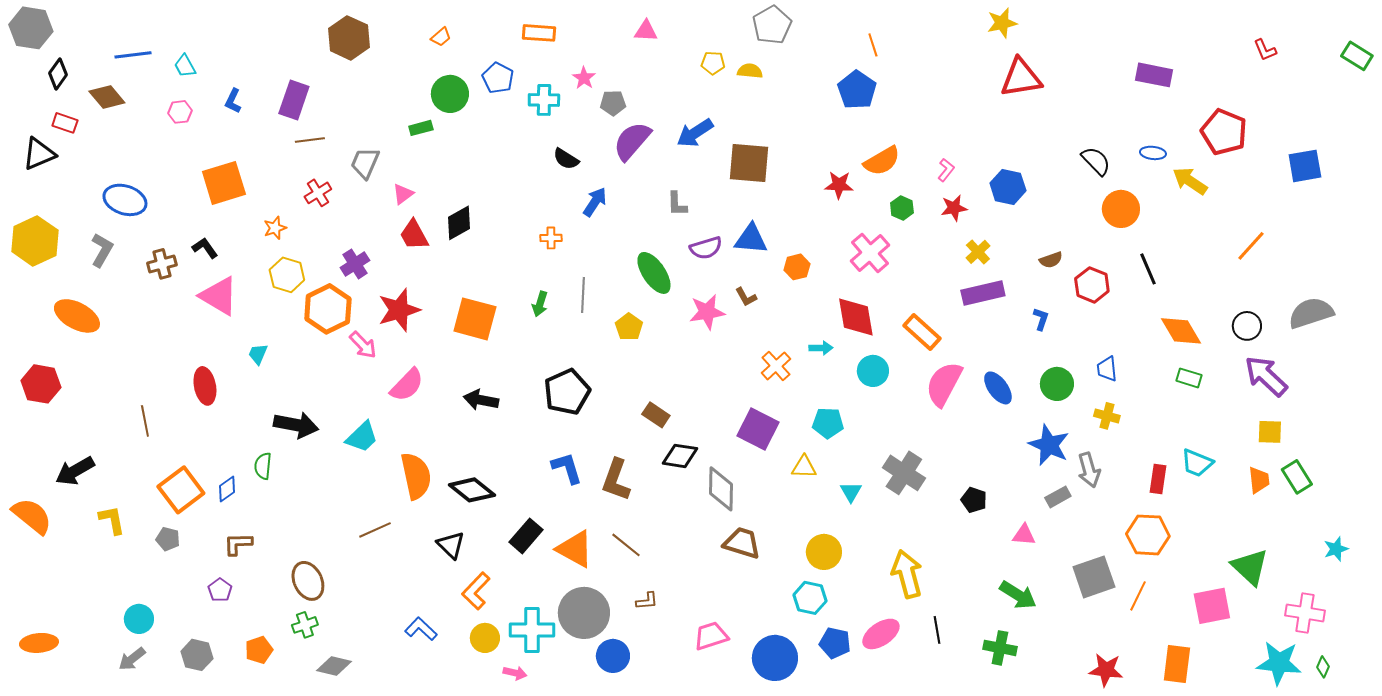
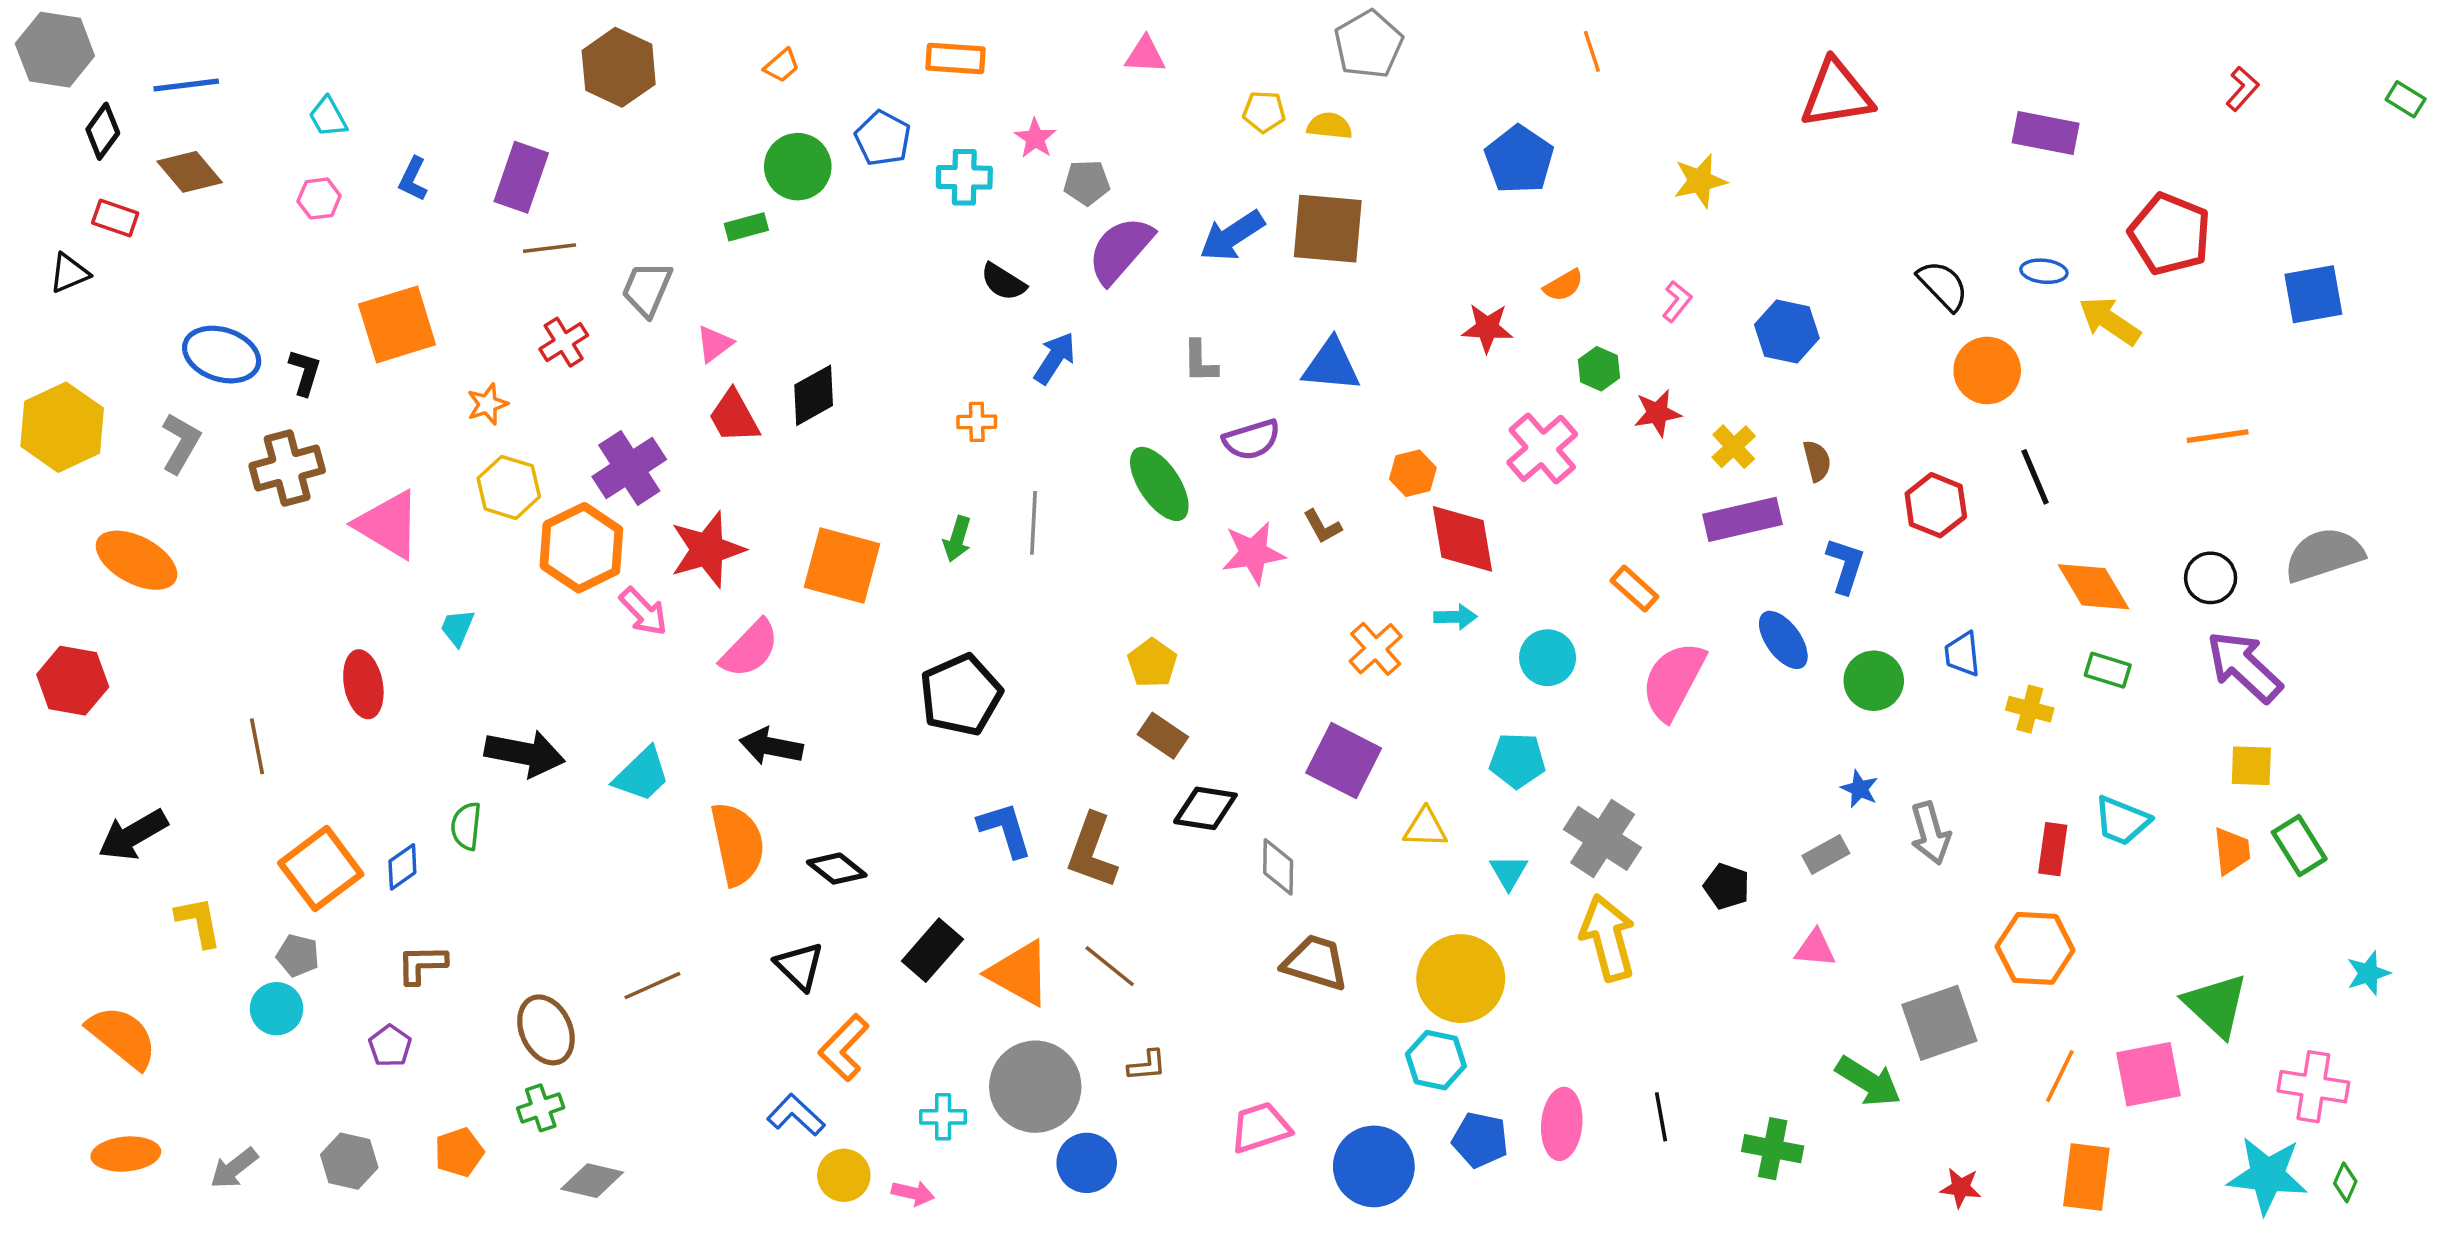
yellow star: (1002, 23) -> (1700, 181), moved
orange line: (873, 45) -> (1592, 51), moved
red L-shape: (1265, 50) -> (2242, 89), turned -115
blue line: (133, 55) -> (186, 85), moved
green rectangle: (1357, 56) -> (2406, 99), size x0.7
red triangle: (1021, 78) -> (1837, 94), moved
black triangle: (39, 154) -> (69, 273), size x0.7
orange semicircle: (882, 161) -> (1564, 285), size x0.6
brown square: (749, 163) -> (1328, 229), moved
red star: (954, 208) -> (1657, 413), moved
blue triangle: (751, 239) -> (1331, 365), moved
orange line: (1251, 246) -> (2218, 436), turned 40
black L-shape: (205, 248) -> (305, 372), moved, turned 52
brown semicircle: (1051, 260) -> (1817, 461), moved, turned -85
brown cross: (162, 264) -> (287, 468), size x1.4
purple cross: (355, 264) -> (629, 468), size x1.4
red diamond: (856, 317) -> (1462, 539), moved
blue L-shape: (1041, 319) -> (1845, 565), size x1.4
yellow pentagon: (629, 327) -> (1152, 663), moved
orange rectangle: (922, 332) -> (1634, 589), size x0.7
pink semicircle: (407, 385) -> (750, 649), moved
blue ellipse: (998, 388) -> (1783, 640), moved
black pentagon: (567, 392) -> (961, 695), moved
black arrow: (481, 400) -> (771, 746), moved
yellow cross: (1107, 416) -> (2030, 709), moved
cyan pentagon: (828, 423) -> (1517, 760), moved
blue star: (1049, 445) -> (1860, 789), size x0.5
gray diamond: (721, 489) -> (1278, 867), size x0.7
black diamond: (472, 490) -> (837, 869), size x0.7
gray rectangle: (1058, 497) -> (1826, 854), moved
orange semicircle: (32, 516) -> (122, 1037), moved
brown line: (375, 530) -> (652, 986), moved
yellow circle: (824, 552) -> (1461, 979), size x1.4
yellow arrow: (907, 574) -> (1608, 938), moved
green arrow: (1018, 595) -> (1868, 1081), moved
orange line: (1138, 596) -> (2060, 1076), moved
cyan circle: (139, 619) -> (277, 1009), moved
blue L-shape: (421, 629) -> (796, 1115), moved
cyan cross: (532, 630) -> (943, 1117), size x0.6
pink ellipse: (881, 634) -> (1562, 1124), turned -51
yellow circle: (485, 638) -> (844, 1175), moved
orange ellipse: (39, 643) -> (126, 1154), moved
red star: (1106, 670) -> (1961, 1188), size x0.7

